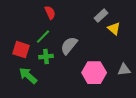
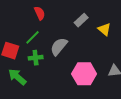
gray rectangle: (101, 16) -> (81, 20), moved

